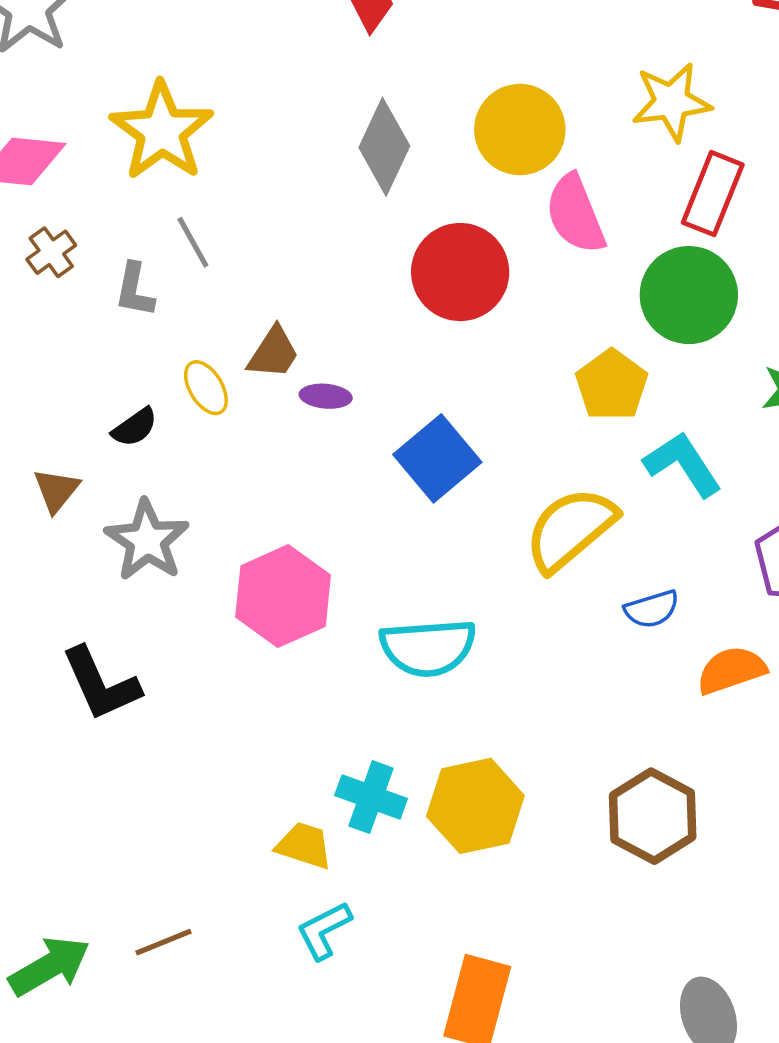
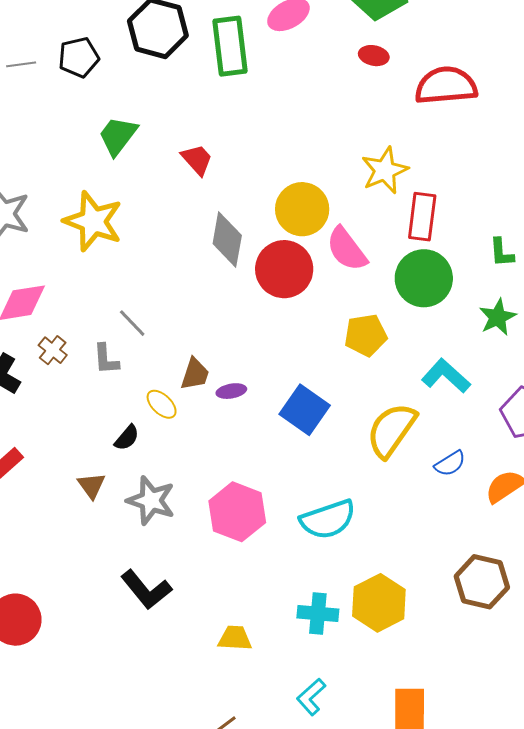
yellow star: (162, 131) -> (93, 221), moved
red circle: (460, 272) -> (284, 269), moved
yellow pentagon: (612, 385) -> (366, 335), moved, turned -30
yellow trapezoid: (304, 846) -> (235, 638), moved

